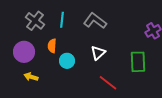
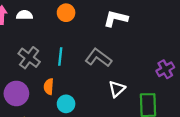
white triangle: (98, 53) -> (117, 89), moved

